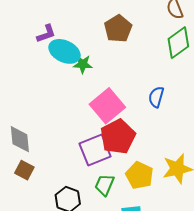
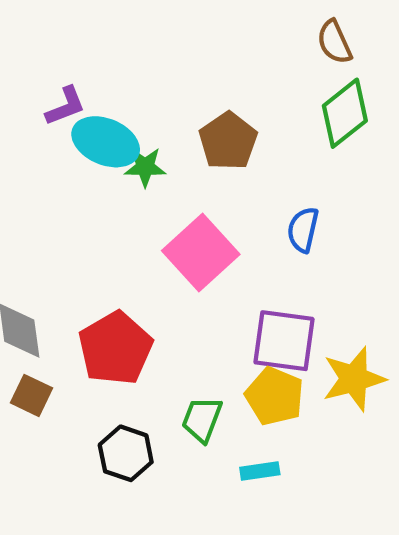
brown pentagon: (118, 29) -> (228, 141), moved
red pentagon: (118, 137) -> (115, 348), moved
purple square: (95, 150) -> (284, 341), moved, turned 32

